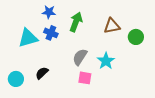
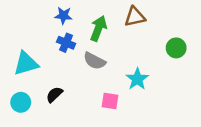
brown triangle: (112, 26) -> (135, 17), moved
cyan triangle: (28, 38) -> (26, 63), moved
gray semicircle: (80, 57) -> (95, 61), moved, turned -96

